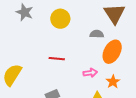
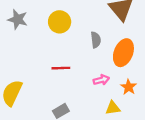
gray semicircle: (97, 34) -> (96, 40), moved, turned 88

